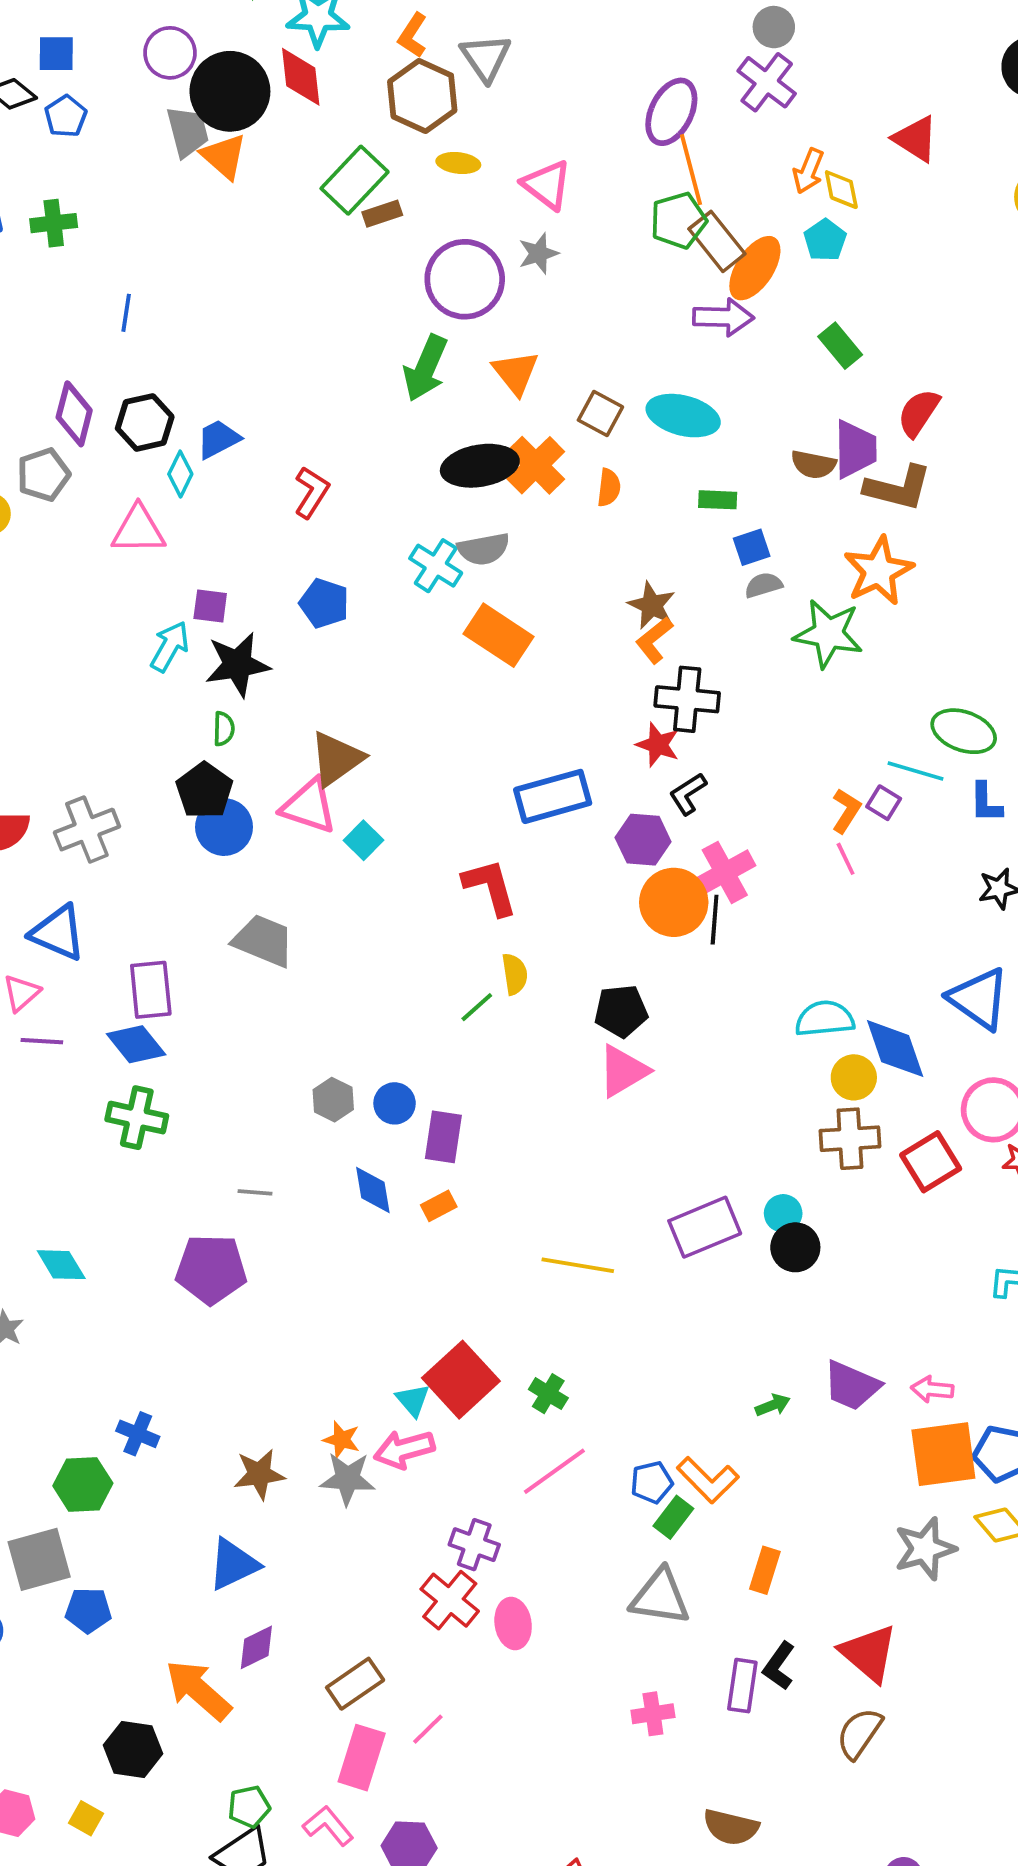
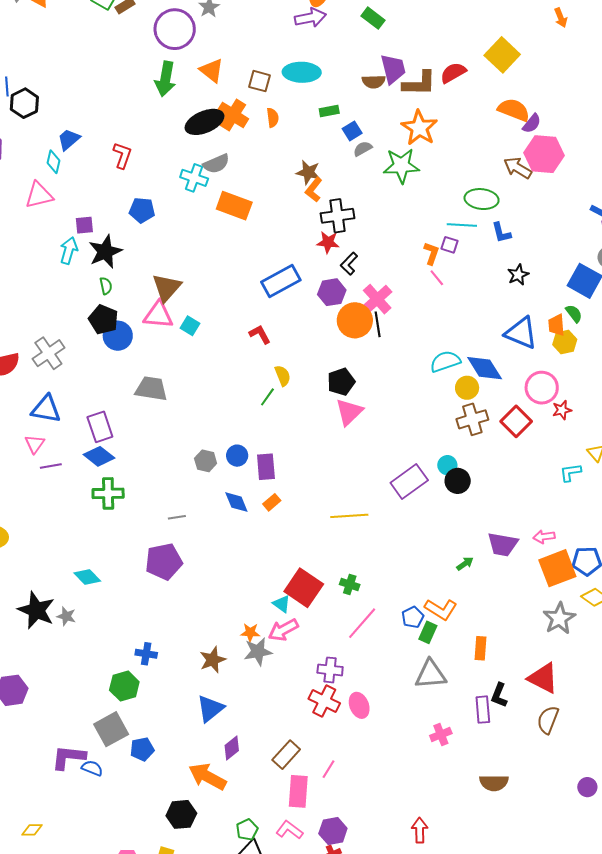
red semicircle: (919, 413) -> (453, 73), moved, turned 40
black hexagon: (145, 422) -> (24, 103), moved
red L-shape: (490, 887) -> (260, 334), size x0.7

